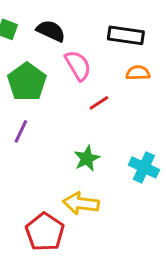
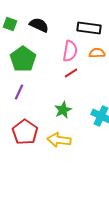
pink semicircle: (78, 65) -> (70, 51), moved, turned 40
red pentagon: (45, 232) -> (25, 132), moved

